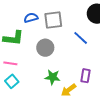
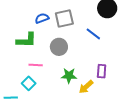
pink line: (10, 63) -> (36, 65), moved

